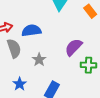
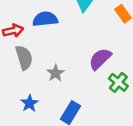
blue semicircle: (31, 30) -> (45, 19), moved
green cross: (89, 65) -> (118, 82), turned 35

